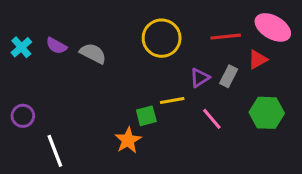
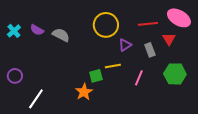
red triangle: (258, 59) -> (169, 39), turned -32
gray rectangle: (229, 76) -> (150, 50), turned -48
purple triangle: (200, 78) -> (125, 45), moved
pink line: (212, 119) -> (139, 78), turned 63
white line: (55, 151) -> (36, 99), turned 55

